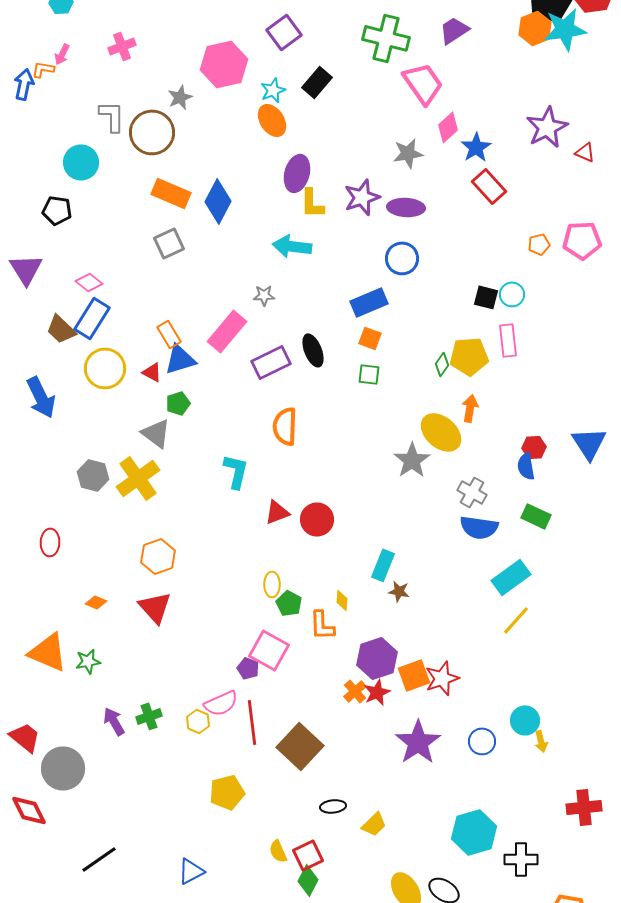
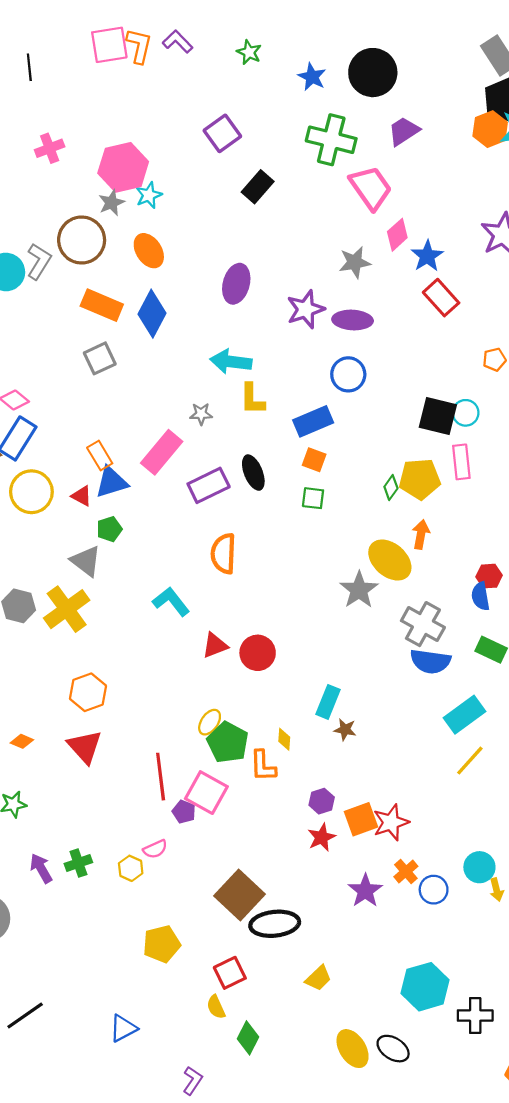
pink hexagon: (224, 64) -> (123, 167), moved
cyan star: (273, 90) -> (149, 195), moved
gray L-shape: (112, 116) -> (39, 261), moved, turned 32
orange ellipse: (272, 120) -> (149, 251), moved
yellow L-shape: (312, 203) -> (252, 399), moved
black square: (486, 297) -> (438, 416), size x1.5
cyan L-shape: (236, 471) -> (171, 602), turned -51
gray cross: (472, 492) -> (423, 624), size x1.4
yellow ellipse: (272, 584) -> (210, 722), turned 35
green pentagon: (289, 603) -> (228, 742), size x1.5
purple hexagon: (377, 658) -> (322, 801), size x0.6
orange cross: (355, 691) -> (406, 871), moved
pink semicircle: (221, 703) -> (155, 849), size x0.7
red line: (252, 722) -> (161, 777), moved
purple star: (418, 742) -> (365, 891), size x0.7
black ellipse: (333, 806) -> (275, 924), moved, size x1.8
red square: (308, 855) -> (230, 973), moved

